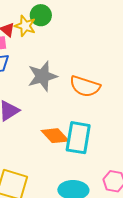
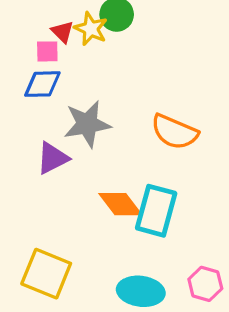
gray star: (42, 76) -> (87, 124), moved

